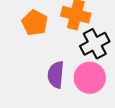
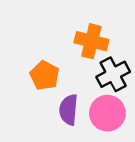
orange pentagon: (35, 23) -> (45, 75), moved

